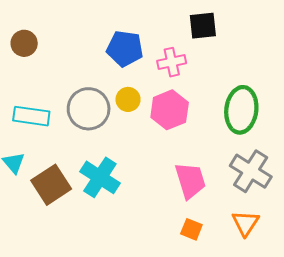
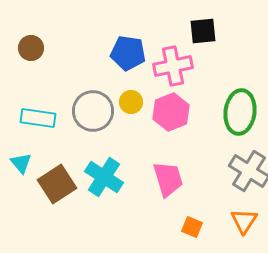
pink cross: (172, 62) -> (173, 66), size x1.4
pink trapezoid: (190, 181) -> (168, 179), moved

